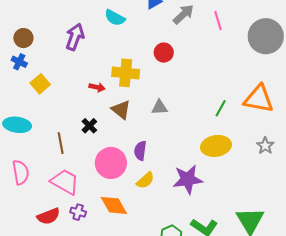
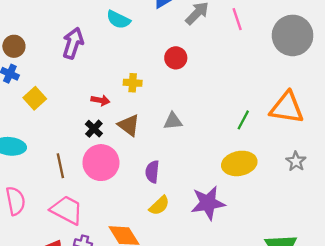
yellow cross: (126, 73) -> (133, 83), size x0.6
black cross: (89, 126) -> (94, 129), moved
pink circle: (111, 163) -> (101, 163), moved

